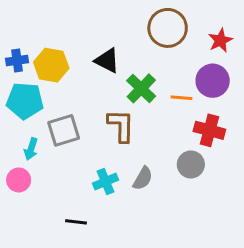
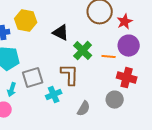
red star: (220, 40) -> (125, 22), moved
yellow hexagon: (51, 65) -> (26, 21), moved
cyan cross: (106, 182) -> (54, 95), moved

